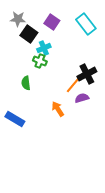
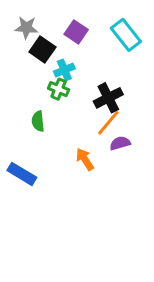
black cross: (87, 74) -> (108, 98), moved

